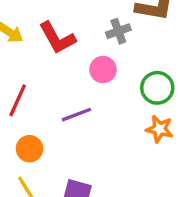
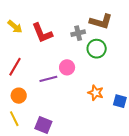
pink circle: (103, 70) -> (67, 67), moved
green circle: (157, 88) -> (97, 49), moved

